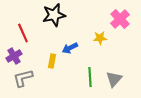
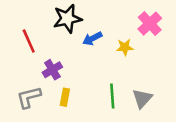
blue arrow: (70, 48) -> (92, 39), moved
purple cross: (14, 56) -> (52, 70), moved
yellow rectangle: (52, 61) -> (65, 97), moved

